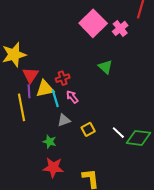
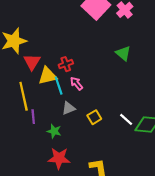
green triangle: (105, 67) -> (123, 53), moved
purple line: (29, 91) -> (33, 117), moved

